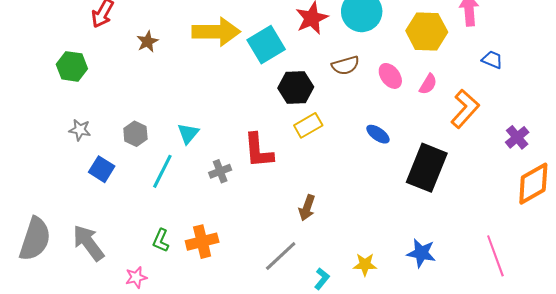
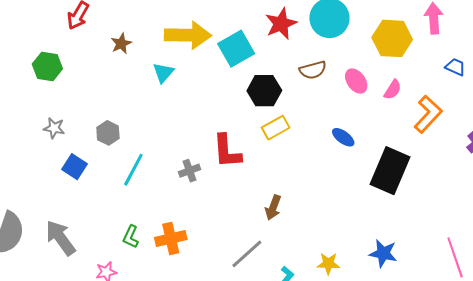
cyan triangle: (188, 133) -> (163, 73), moved

